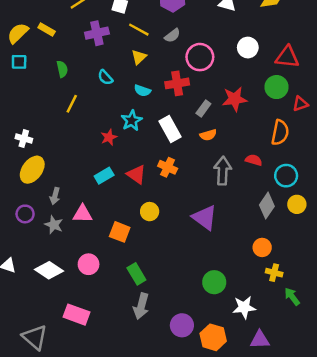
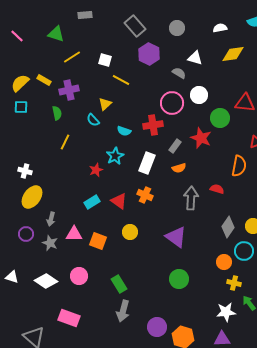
purple cross: (97, 33) -> (69, 90), moved
gray semicircle: (172, 36) -> (179, 73), moved, turned -112
white circle: (248, 48) -> (199, 95), moved
yellow triangle: (139, 57) -> (105, 104), moved
green circle: (277, 87) -> (220, 118), moved
red star: (235, 99) -> (201, 138), turned 30
white rectangle: (170, 129) -> (147, 163), turned 50
cyan circle: (286, 176) -> (244, 251), moved
orange square: (120, 232) -> (98, 241), moved
green circle: (214, 282) -> (179, 279), moved
white star: (244, 307) -> (226, 312), moved

